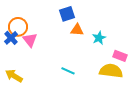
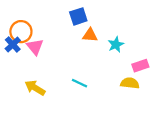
pink rectangle: (120, 56) -> (140, 66), turned -40
yellow semicircle: (111, 71) -> (130, 83), size x0.7
yellow arrow: (14, 76) -> (35, 88), moved

